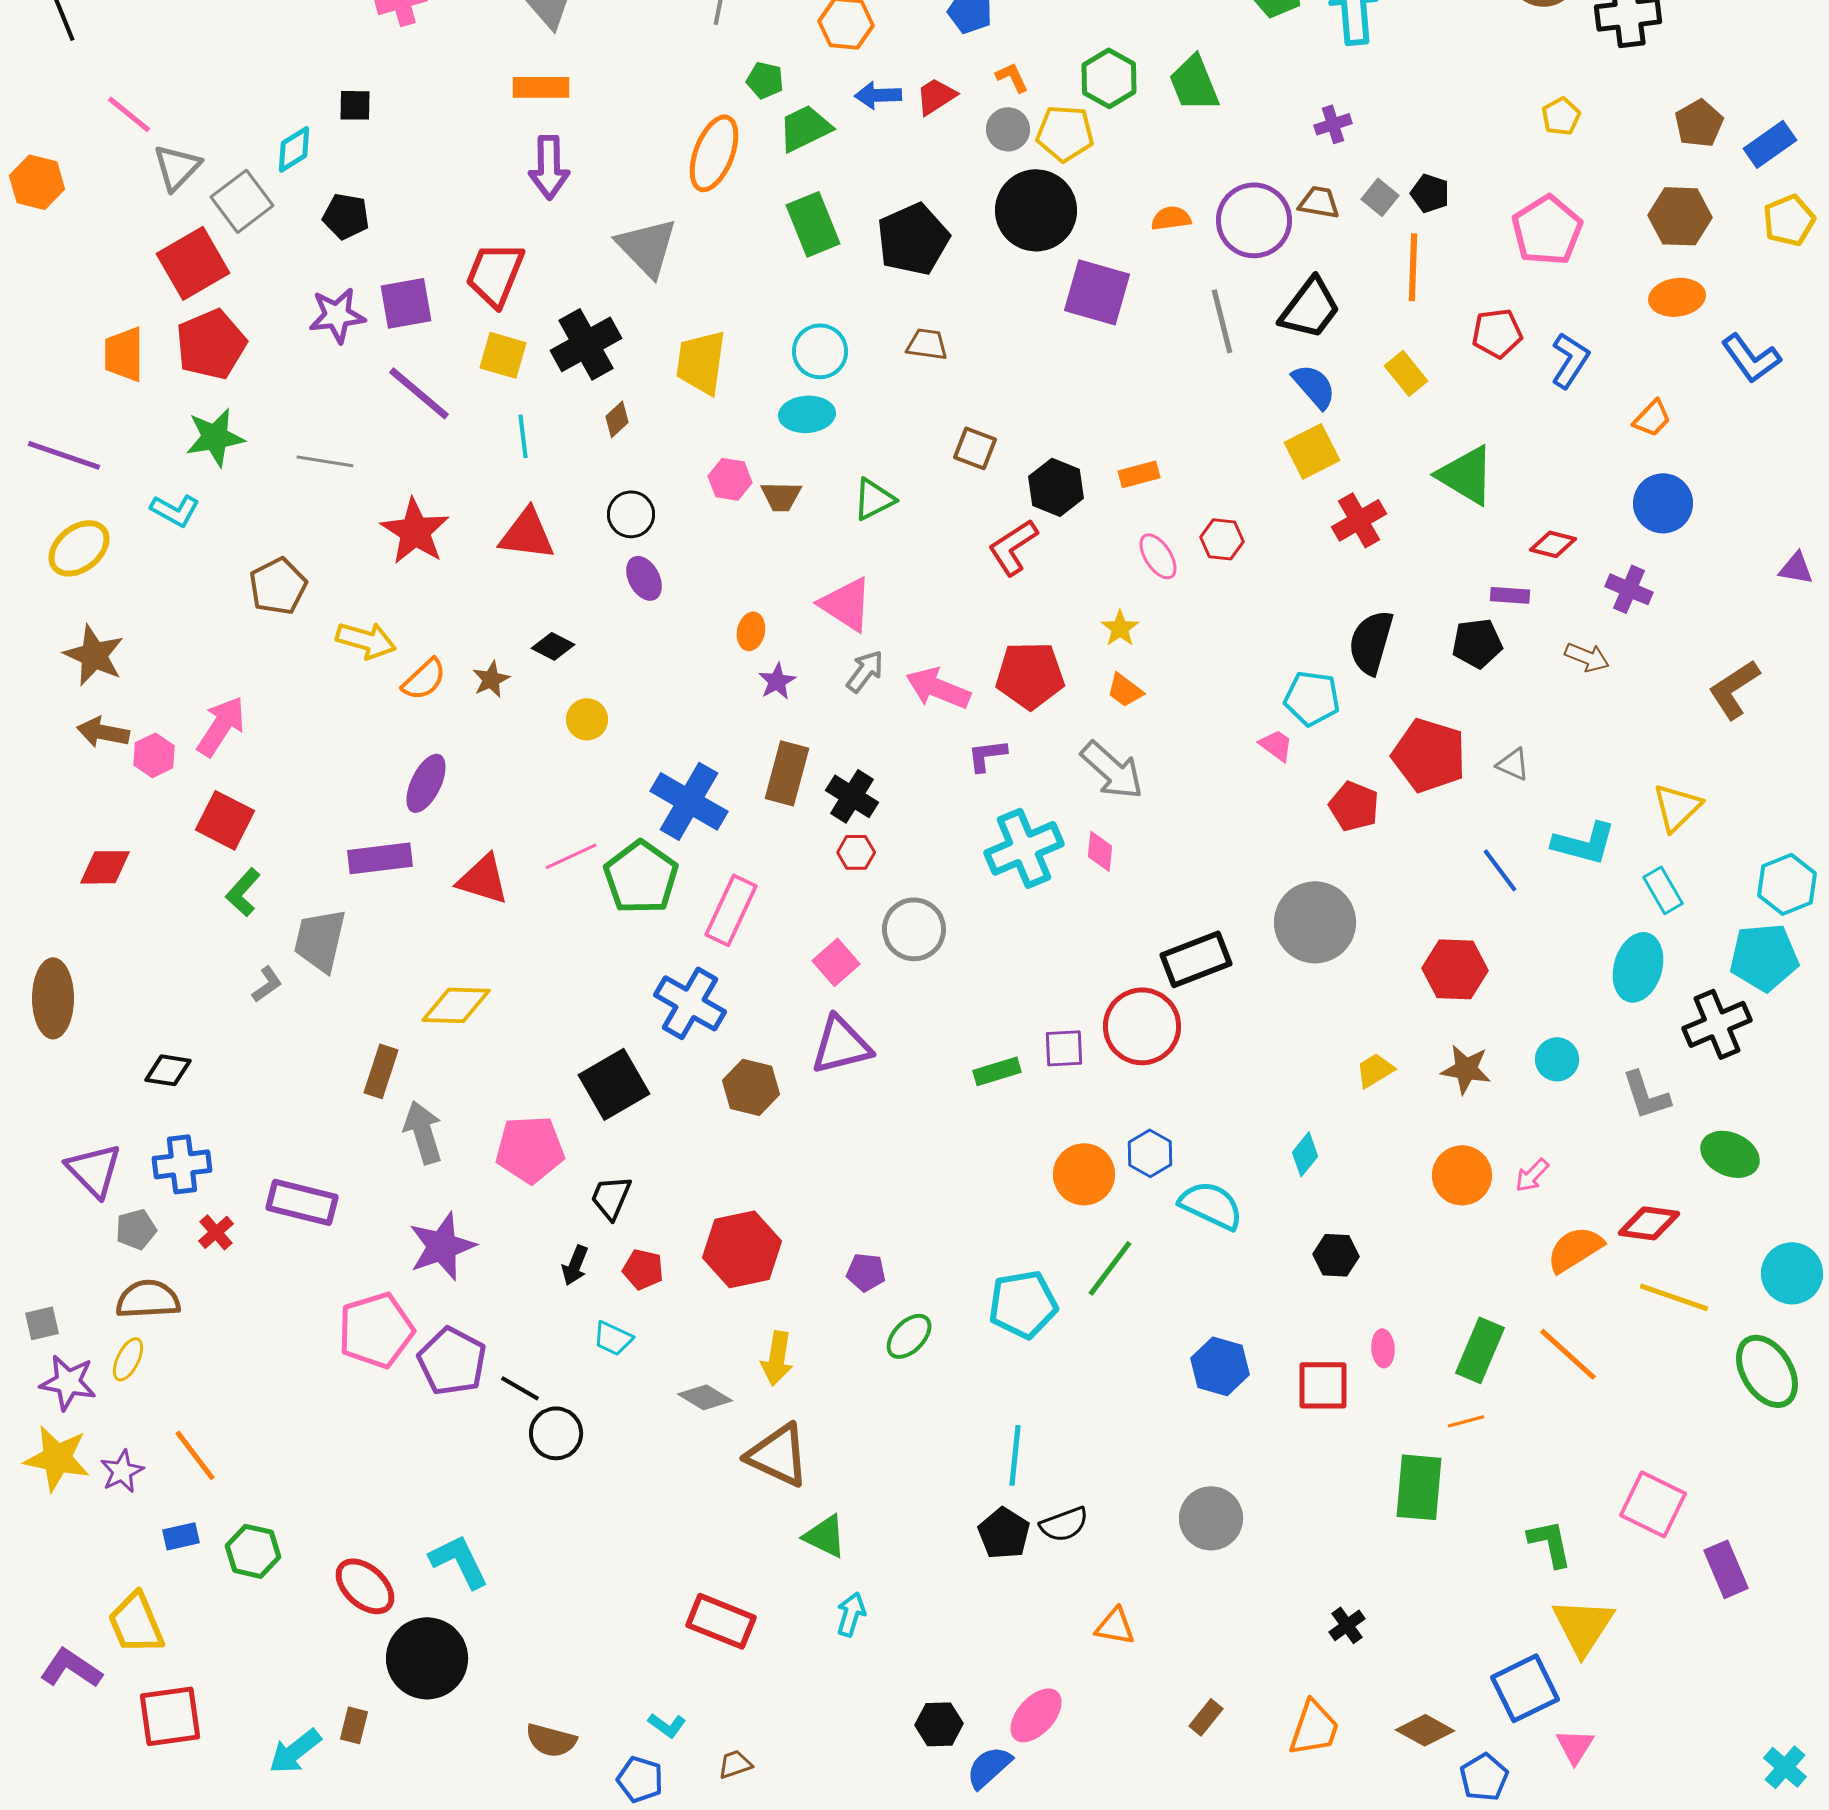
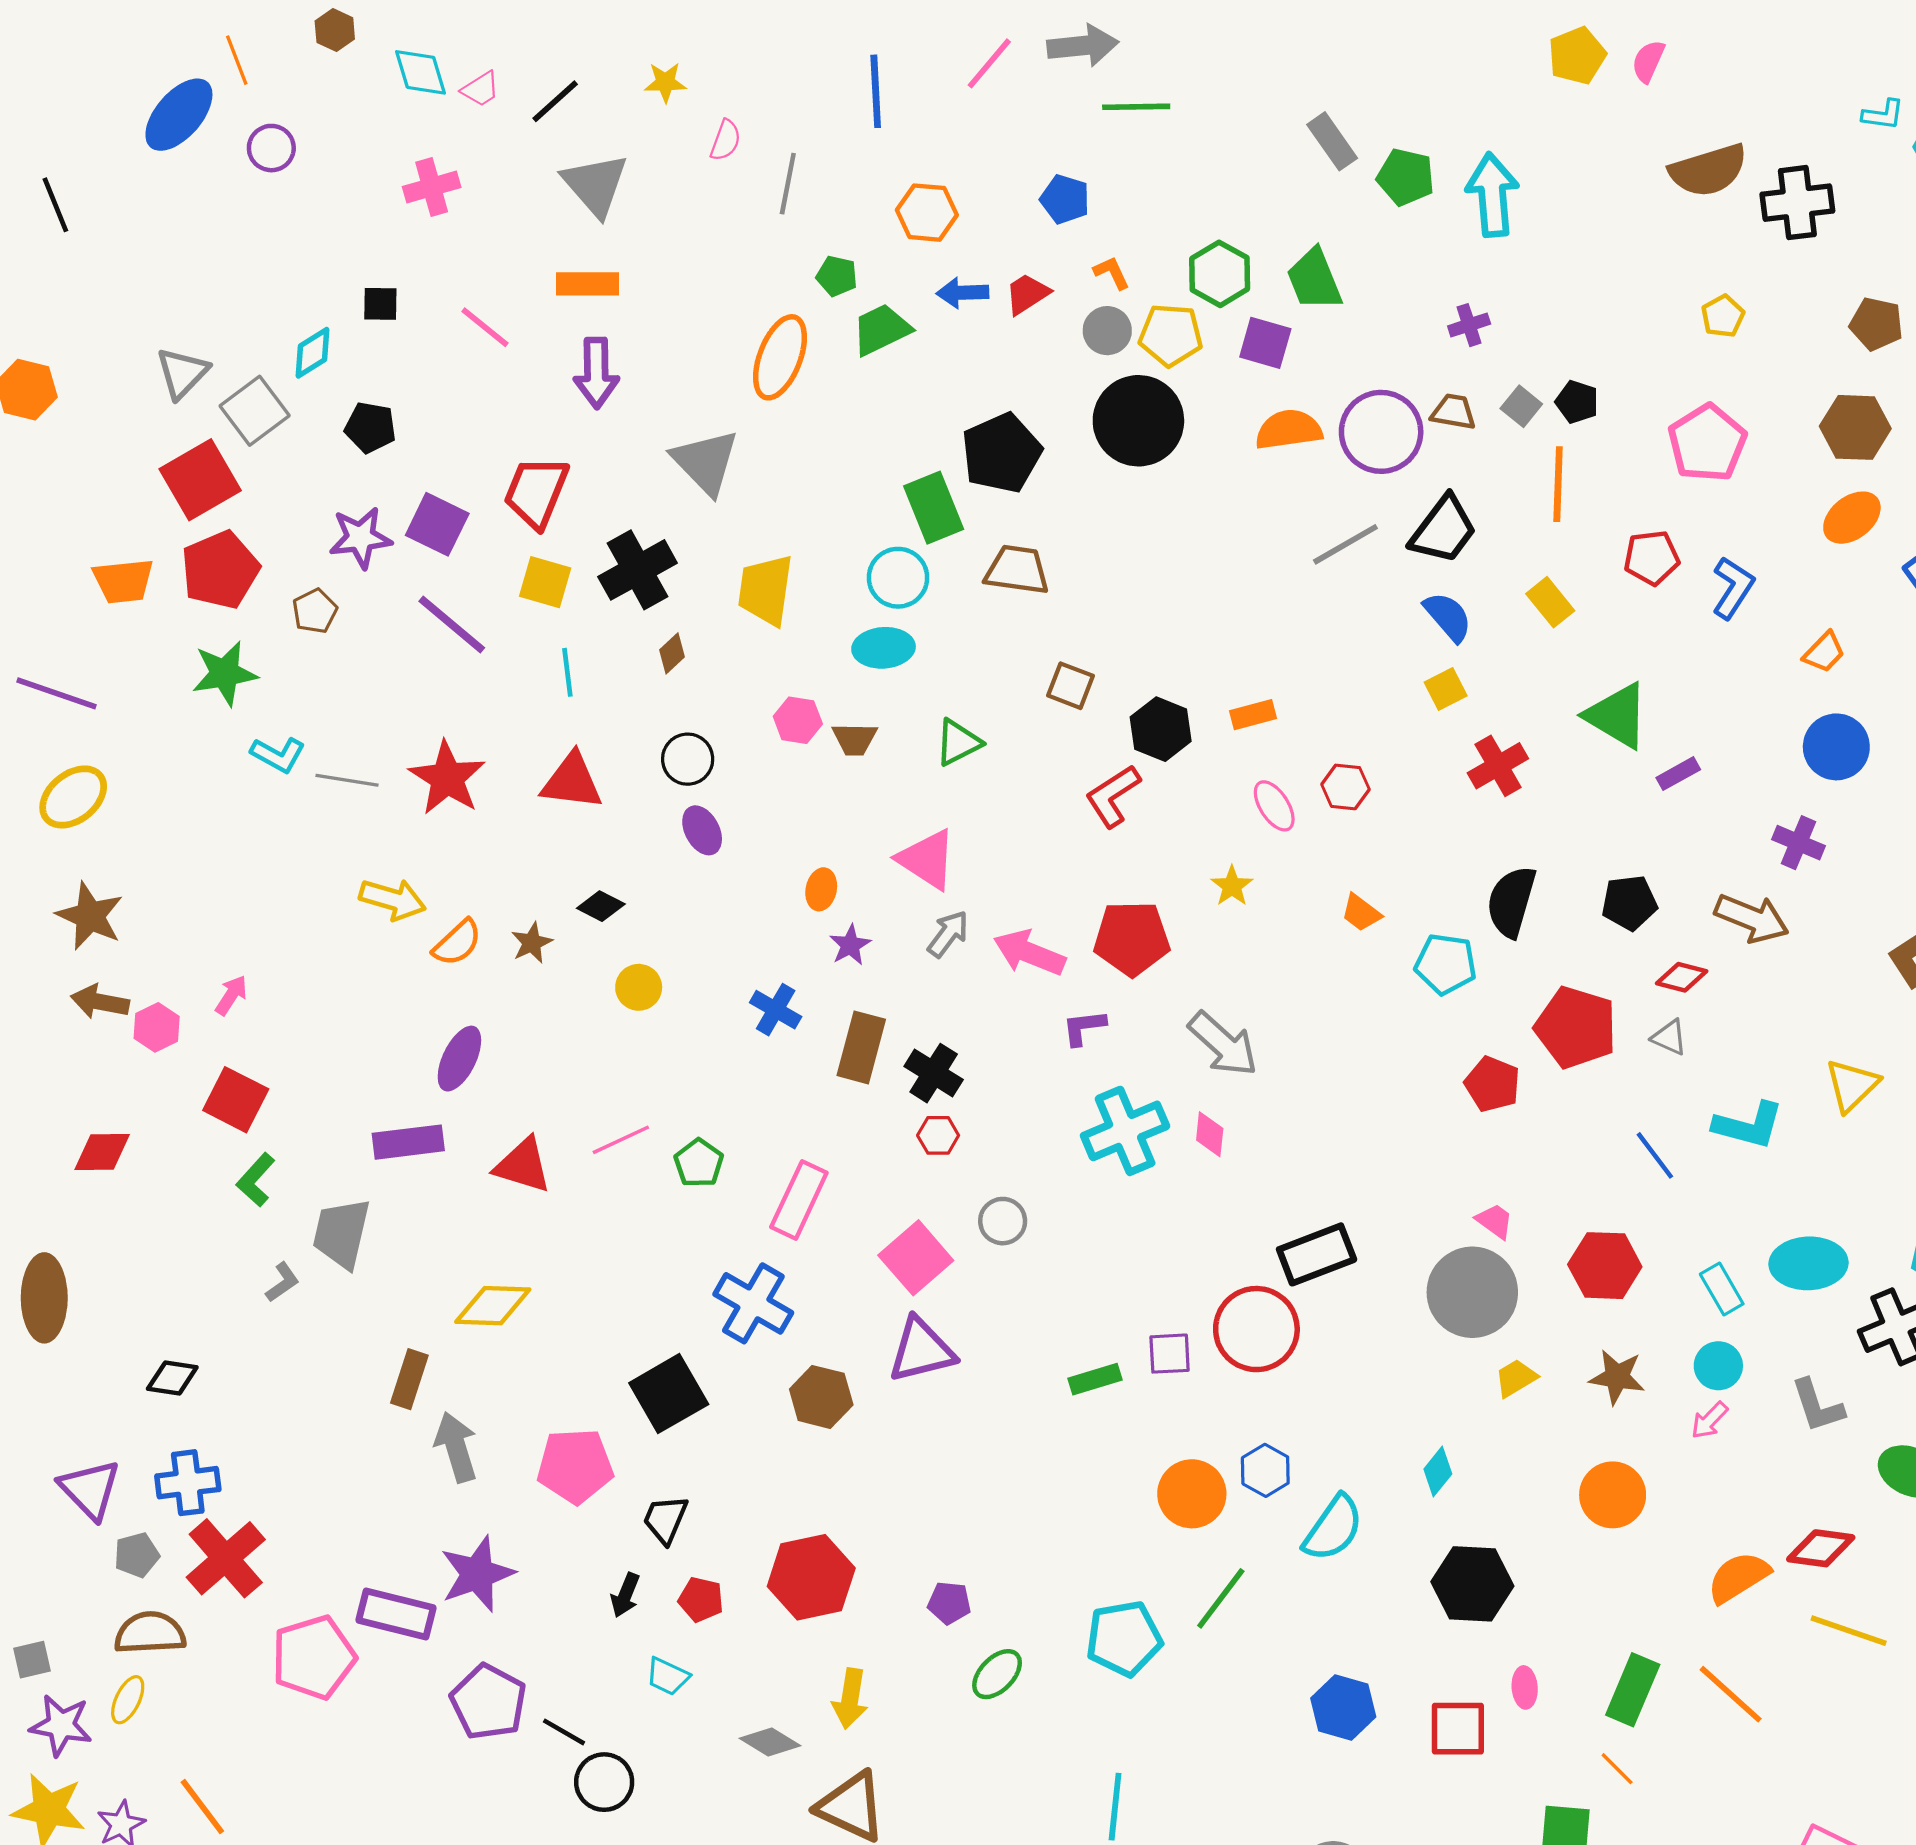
pink line: (129, 114) -> (485, 327), moved
brown pentagon: (1699, 123) -> (1876, 324), turned -30
orange semicircle: (1171, 218) -> (1289, 430), size x1.5
green rectangle: (813, 224) -> (934, 508), moved
purple square: (1097, 292) -> (1265, 343), moved, size x0.7
orange ellipse: (1677, 297) -> (1852, 518), turned -30
purple square: (406, 303) -> (437, 524), turned 36
gray line: (1222, 321) -> (1345, 544), turned 74
brown trapezoid: (927, 344) -> (1017, 570), size x1.4
orange trapezoid: (124, 354) -> (123, 581), turned -96
yellow square: (1312, 451) -> (1446, 689), size x0.7
gray line: (325, 461) -> (347, 780), moved
cyan L-shape: (175, 510) -> (278, 755), moved
red diamond: (1553, 544) -> (1682, 977), moved
brown pentagon: (278, 586) -> (315, 611), moved, size x0.7
purple rectangle: (1510, 595) -> (1678, 774), moved, turned -33
brown arrow: (1587, 657) -> (1752, 918), size x1.5
orange trapezoid: (1125, 690) -> (1361, 913), moved
pink arrow: (221, 726) -> (231, 995), size x0.6
pink trapezoid: (1276, 745) -> (1495, 1221), moved
blue cross: (689, 801) -> (776, 1010), moved, size x0.6
green pentagon: (641, 877) -> (699, 1163), size x0.6
cyan rectangle: (1663, 890) -> (1722, 1289), moved
gray circle: (1315, 922) -> (1472, 1292), moved
gray circle: (914, 929) -> (1003, 1221), size x0.7
pink square: (836, 962) -> (916, 1258), size x1.4
cyan ellipse: (1638, 967) -> (1809, 1263), turned 72
pink arrow: (1532, 1175) -> (1709, 1420), moved
purple rectangle: (302, 1202) -> (396, 1614), moved
cyan semicircle: (1211, 1205) -> (1333, 1528), turned 100
red cross: (216, 1232) -> (226, 1558), size x2.0
black hexagon: (1336, 1255) -> (1472, 1584), size x1.6
pink pentagon: (376, 1330) -> (314, 1657), moved
orange line: (1466, 1421) -> (1617, 1769), turned 60

